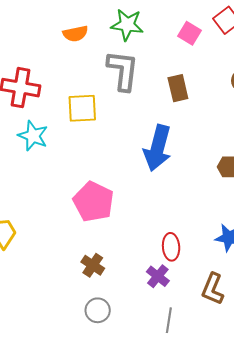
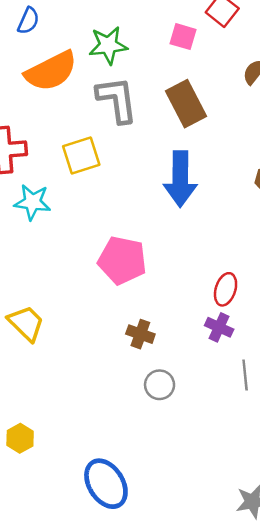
orange semicircle: (75, 34) -> (51, 71), size x1.8
brown rectangle: (178, 88) -> (186, 104), size x1.4
red ellipse: (171, 247) -> (226, 289), turned 36

